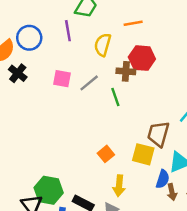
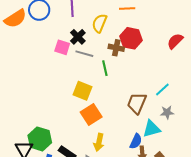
black cross: (18, 73) -> (78, 37), moved
gray line: (89, 83) -> (84, 54), turned 48
orange square: (106, 154) -> (91, 114), size x1.5
yellow square: (143, 154) -> (82, 91), moved

